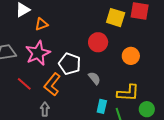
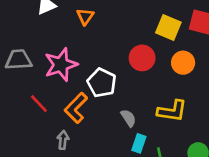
orange triangle: (41, 24) -> (85, 17), moved, turned -40
orange circle: (131, 56) -> (183, 63), moved
gray semicircle: (94, 78) -> (128, 118), moved
yellow L-shape: (128, 93) -> (172, 111), moved

